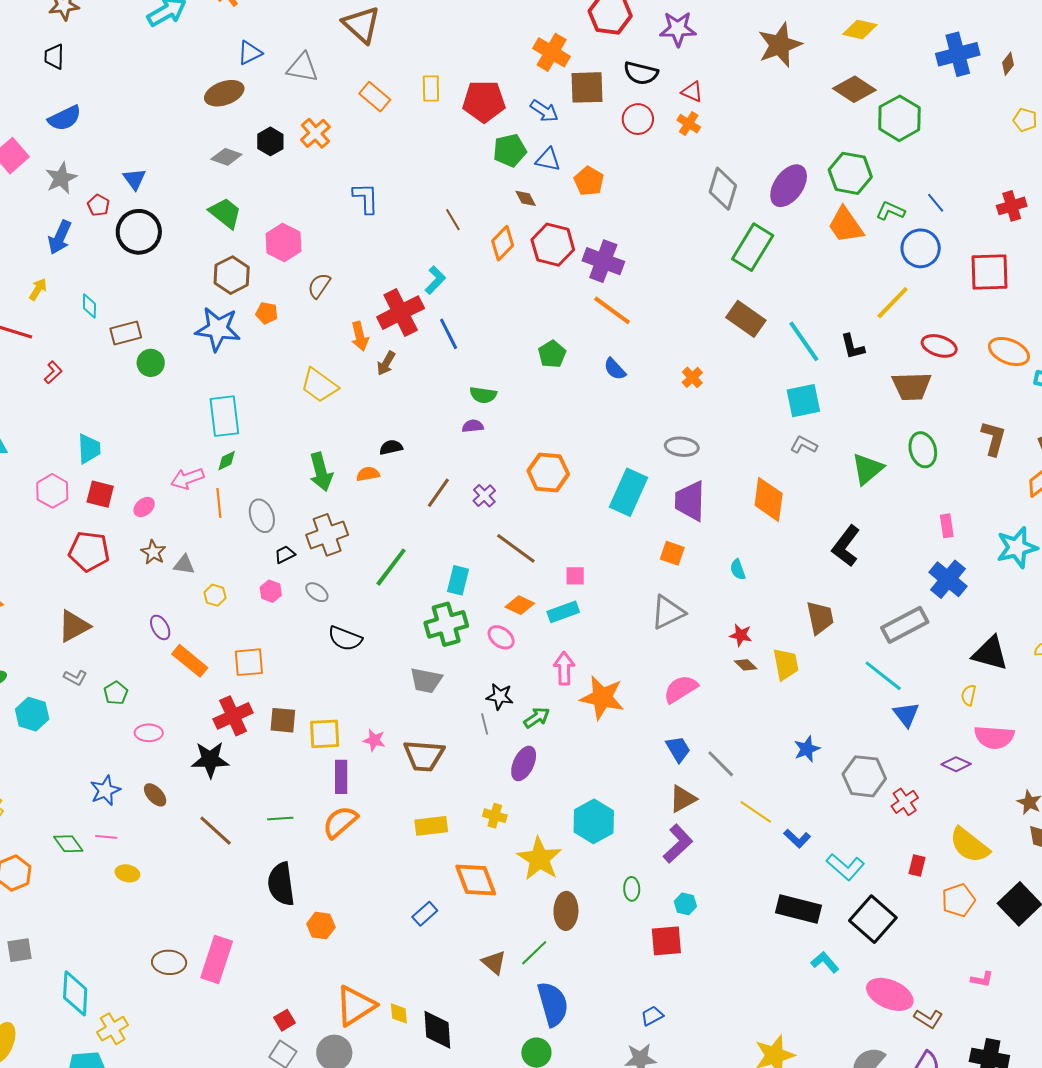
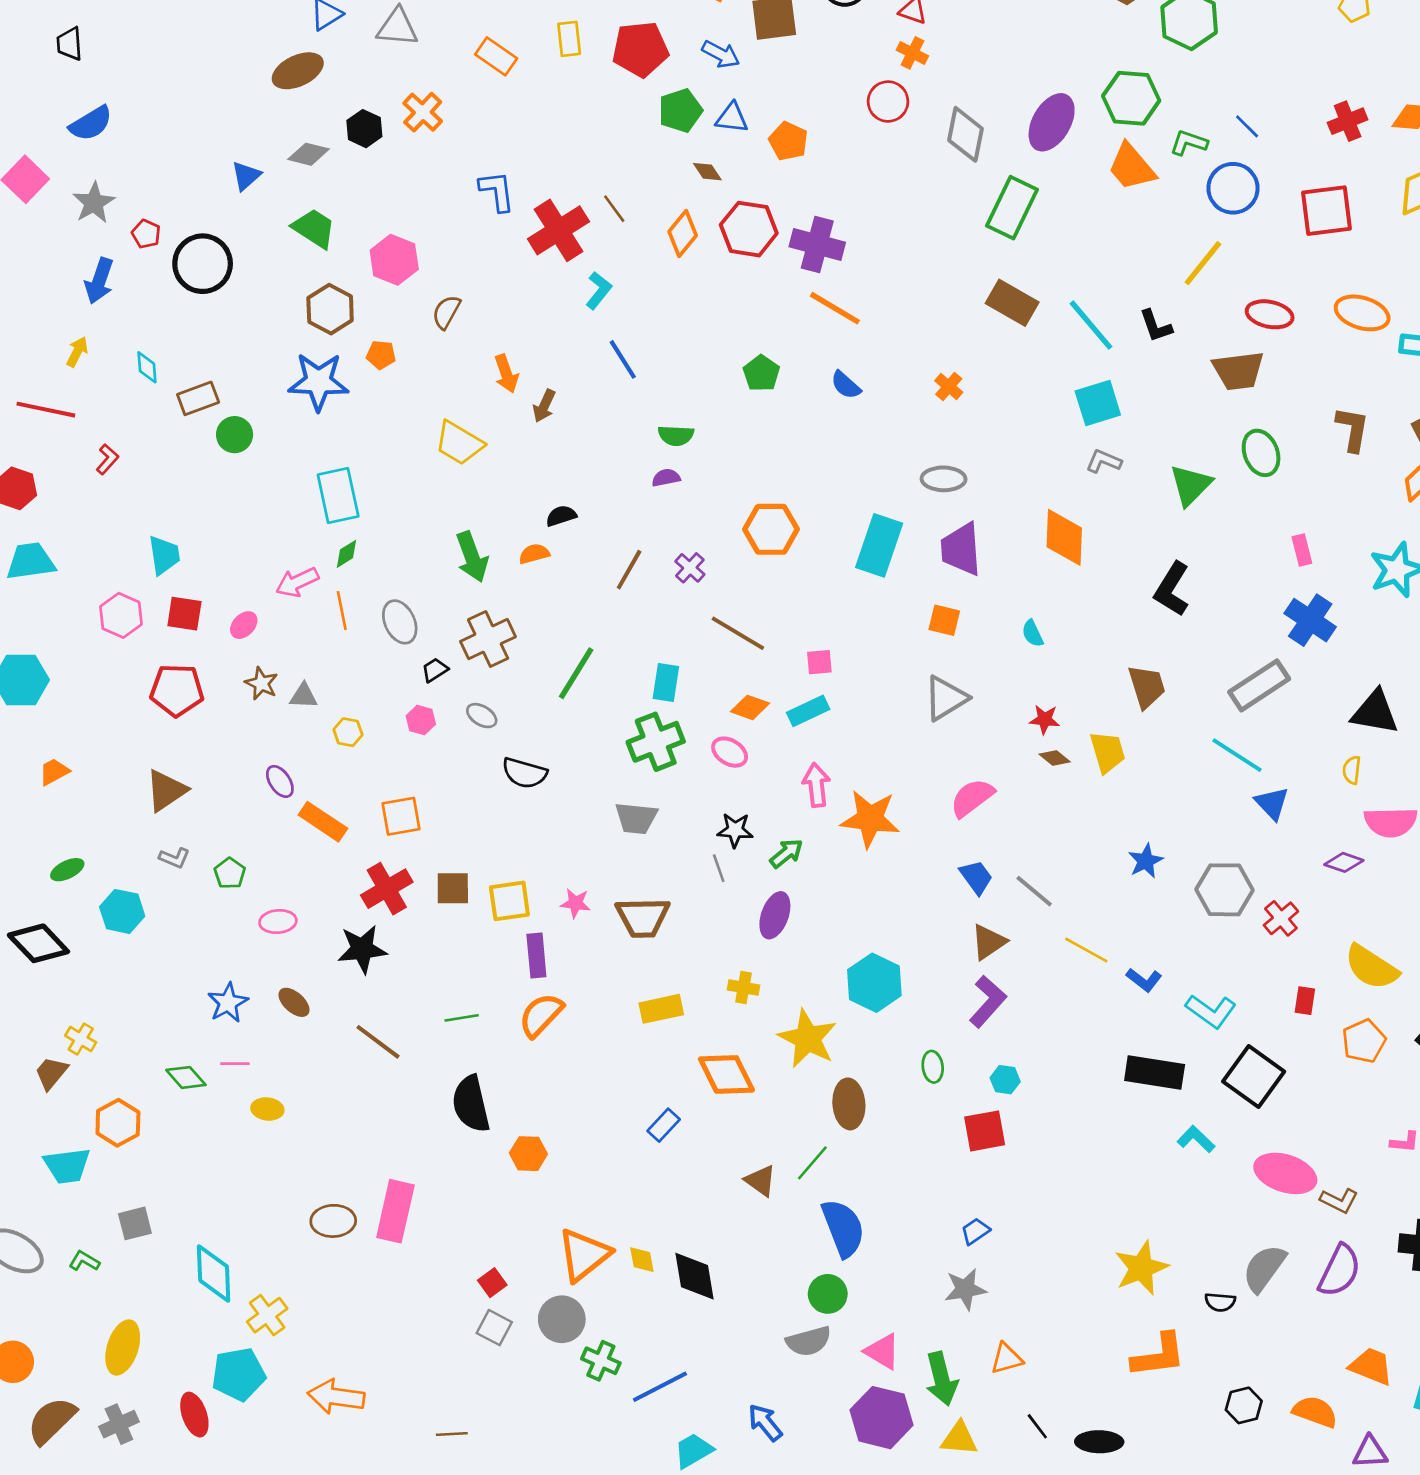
red circle: (638, 119) -> (888, 101), moved
blue triangle: (134, 179) -> (246, 176), moved, turned 30
red cross: (401, 313) -> (558, 230), moved

